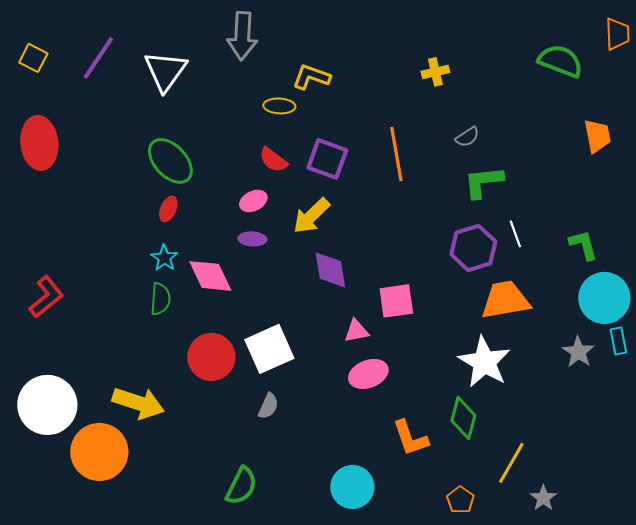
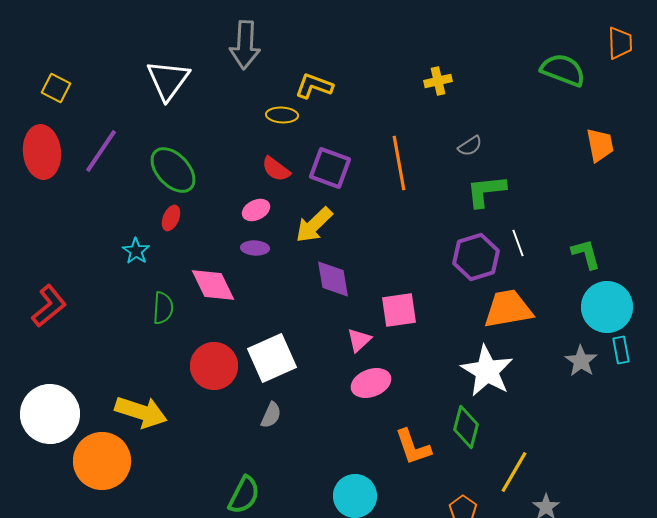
yellow square: (33, 58) -> (56, 88), moved
purple line: (98, 58) -> (101, 151), moved
cyan star: (164, 258) -> (136, 251), moved
pink triangle: (356, 331) -> (359, 340), turned -32

